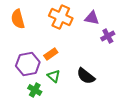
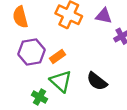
purple hexagon: (28, 64) -> (32, 52), moved
green triangle: (54, 76) -> (61, 81), size x1.5

